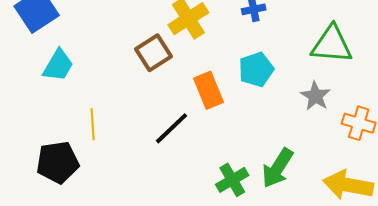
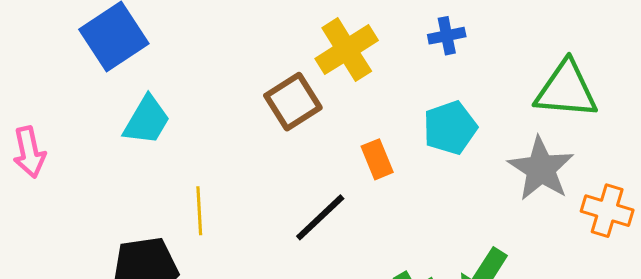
orange rectangle: (209, 90) -> (377, 159), size x0.7
gray star: (315, 96) -> (541, 169), size x1.4

